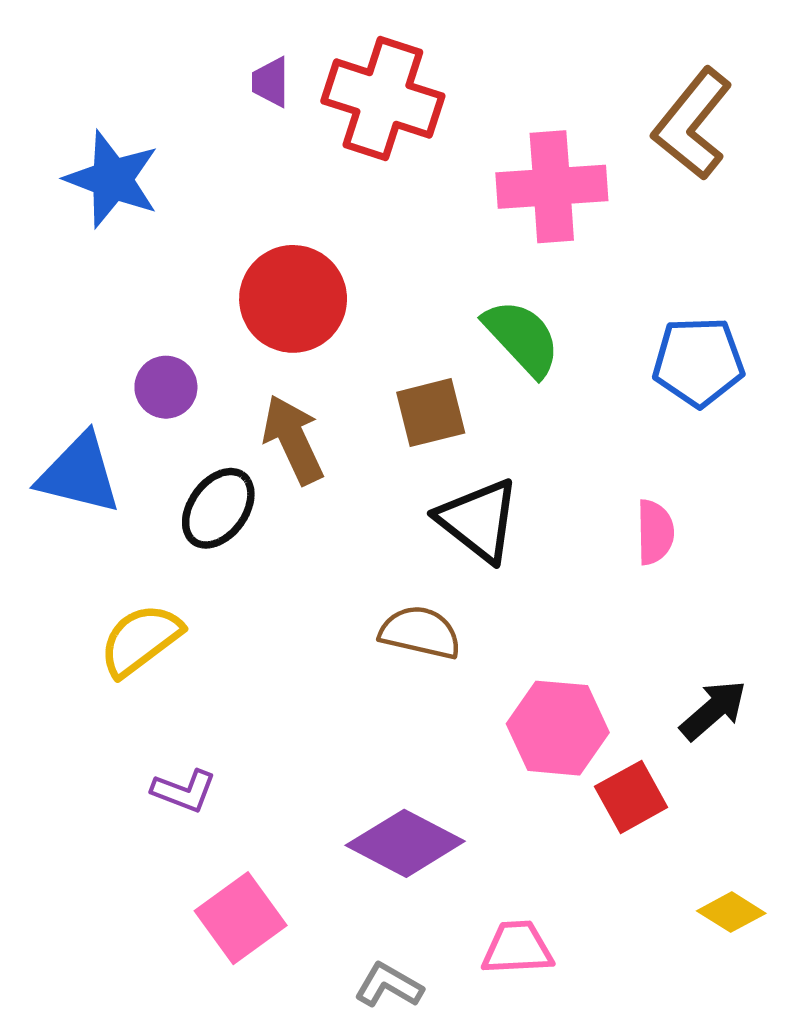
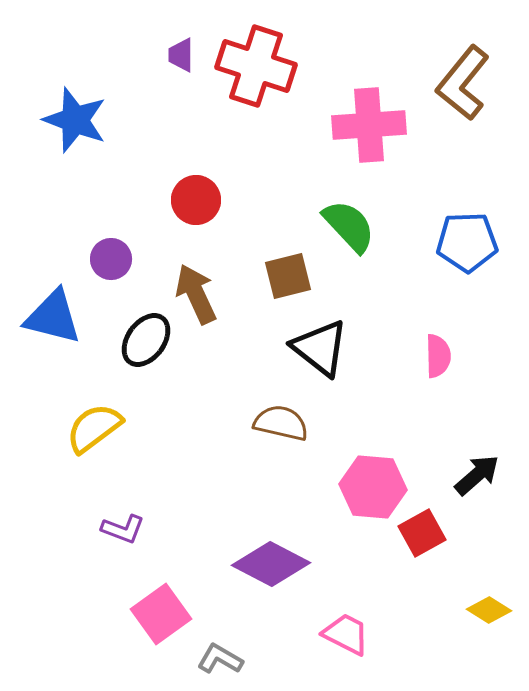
red circle: (293, 299) -> (196, 200), size x0.7
pink trapezoid: (517, 948) -> (346, 634), turned 30
gray L-shape: (389, 985) -> (220, 659), moved

